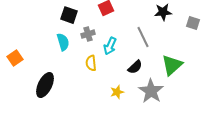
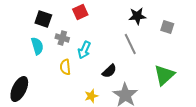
gray cross: (88, 34) -> (62, 38), turned 32
gray line: (143, 37) -> (130, 44), moved
green triangle: (172, 65) -> (164, 75), moved

